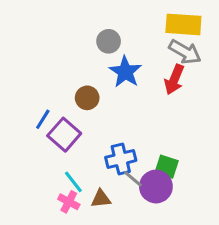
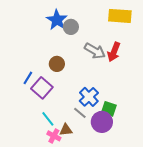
gray arrow: (185, 52) -> (95, 51), moved
blue star: (125, 72) -> (57, 20), moved
blue cross: (121, 159) -> (89, 97), moved, turned -30
gray line: (133, 179) -> (80, 113), moved
pink cross: (69, 202) -> (54, 136), moved

